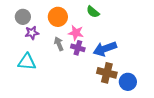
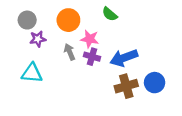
brown cross: (107, 73) -> (126, 86), turned -30
blue circle: (128, 82) -> (155, 83), moved

